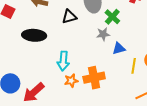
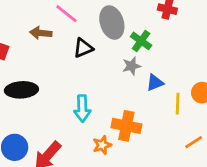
black ellipse: (34, 35) -> (21, 90), moved
orange cross: (94, 78) -> (126, 126), turned 30
orange star: (71, 81) -> (102, 145), moved

